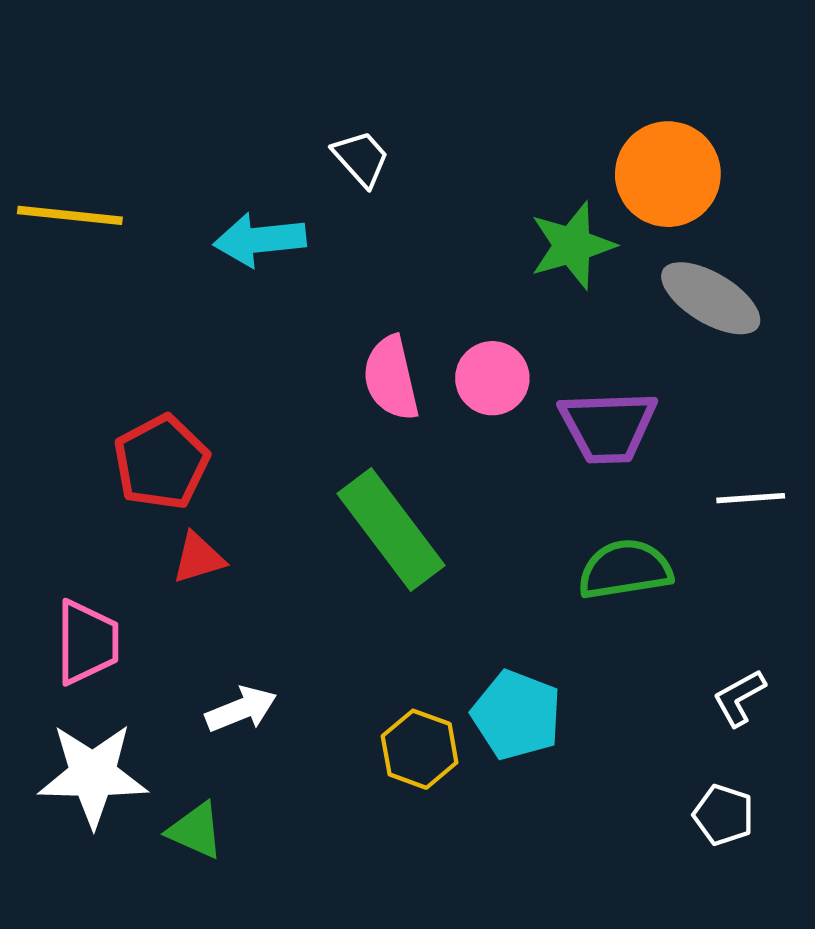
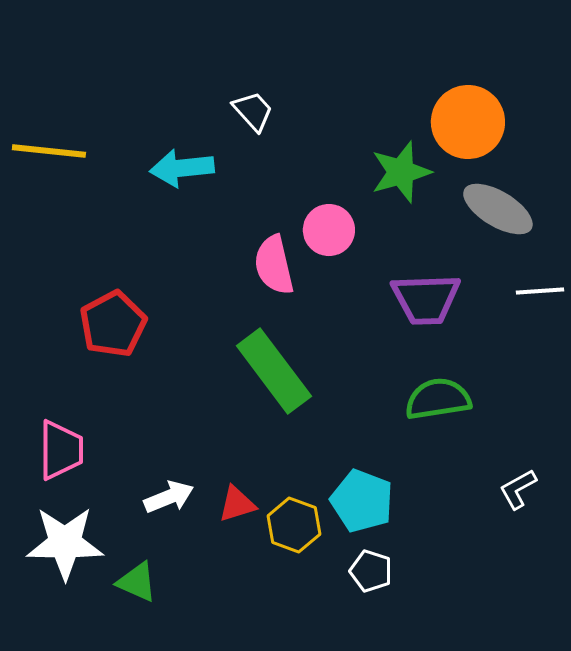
pink circle: (492, 378) -> (329, 230), moved
white line: (751, 498) -> (540, 291), moved
red triangle: (198, 558) -> (237, 504), moved
white pentagon: (724, 815) -> (371, 571), moved

